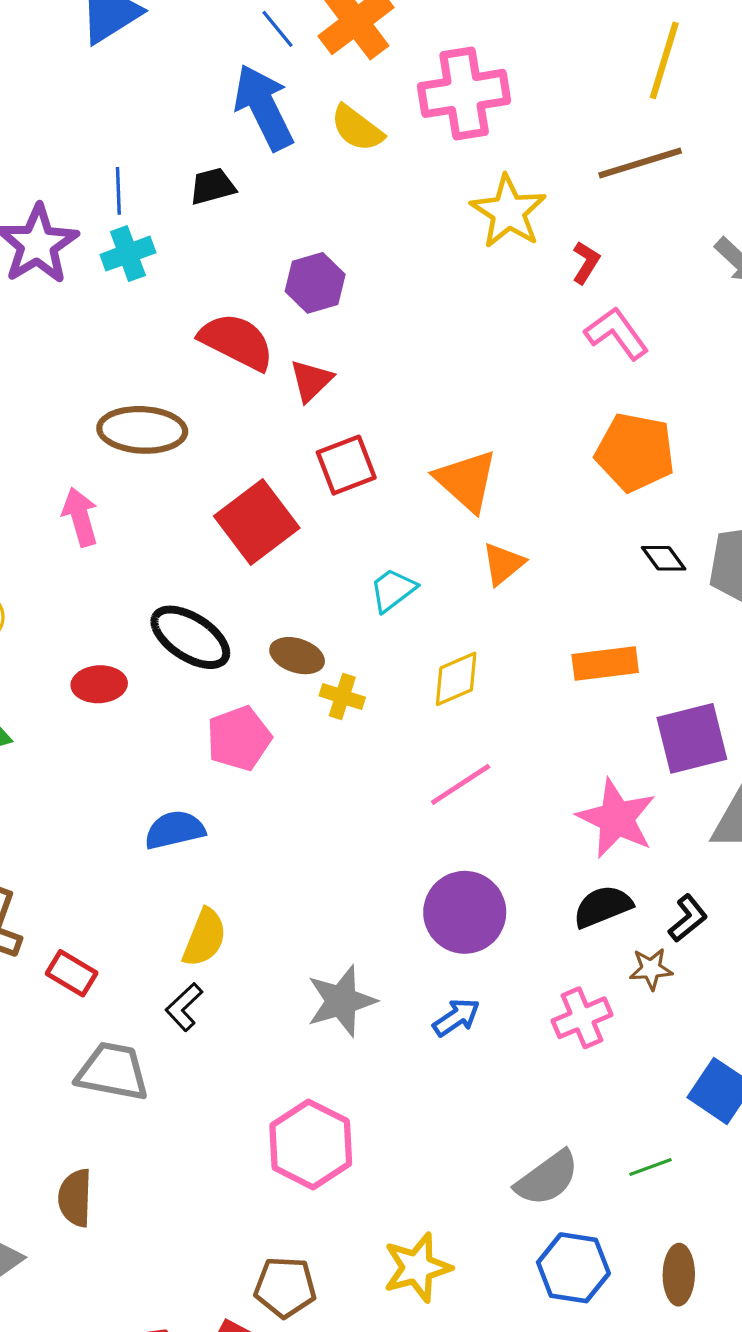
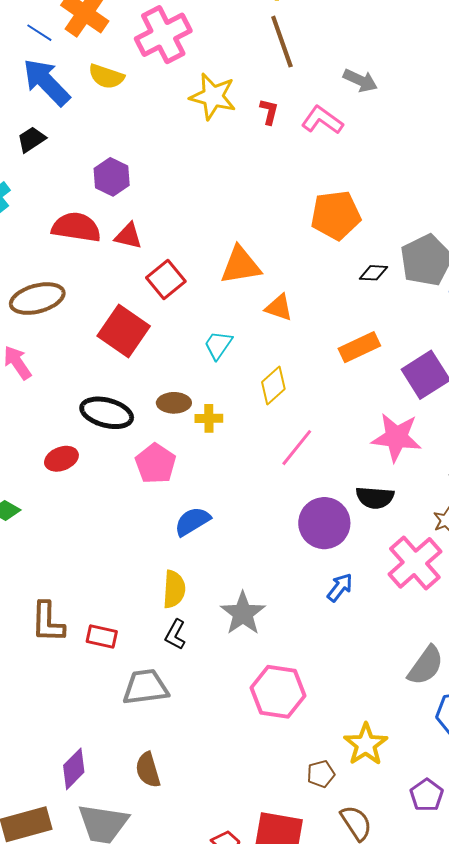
brown line: (640, 163) -> (282, 42), turned -74
pink L-shape: (617, 333) -> (322, 120), moved
red triangle: (311, 381) -> (128, 236), turned -44
orange triangle: (466, 481) -> (241, 265), turned -33
black diamond: (664, 558) -> (374, 273), turned -32
orange triangle: (503, 564) -> (279, 308), turned -44
blue semicircle: (175, 830) -> (192, 521), moved
black semicircle: (603, 907) -> (375, 498), moved, turned -135
gray star: (341, 1001) -> (243, 613), moved
pink cross: (582, 1018) -> (415, 563), size x1.5
brown pentagon: (285, 1287) -> (321, 774), moved, size x0.7

